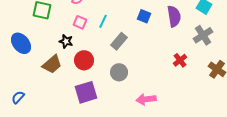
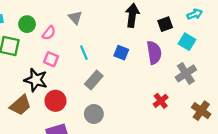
cyan line: (103, 21) -> (84, 53), moved, turned -48
black star: (66, 41) -> (36, 80), size x1.5

